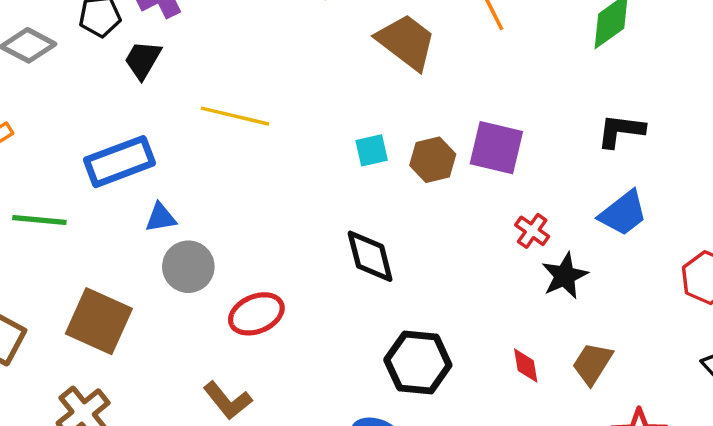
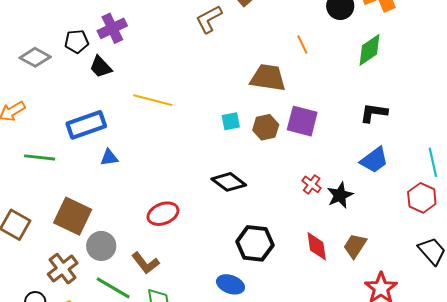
brown trapezoid: (406, 42) -> (268, 78), moved, turned -30
black trapezoid: (143, 60) -> (101, 67), turned -75
red cross: (532, 231) -> (312, 184), moved
black diamond: (370, 256) -> (229, 182), turned -40
gray circle: (188, 267) -> (101, 246), moved
red diamond: (526, 366) -> (317, 246), size x1.4

